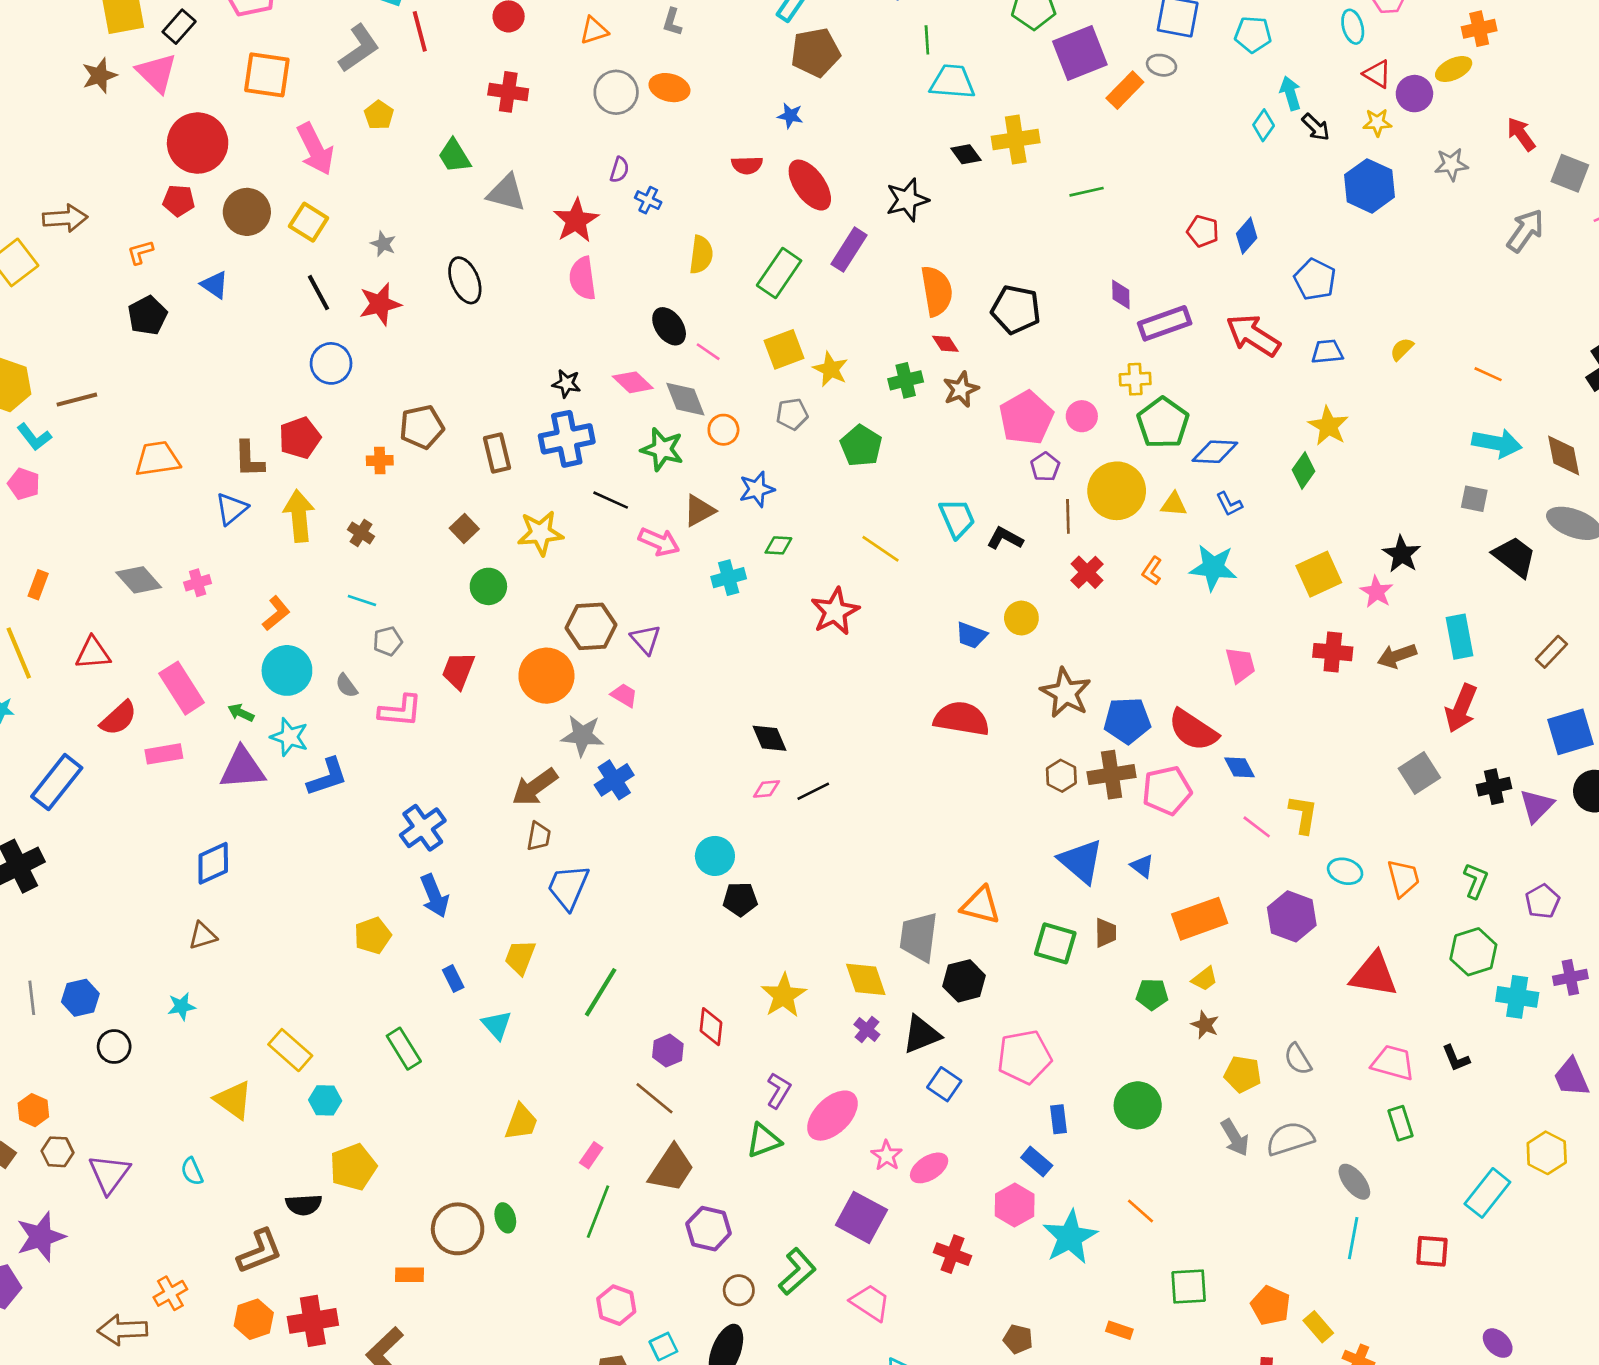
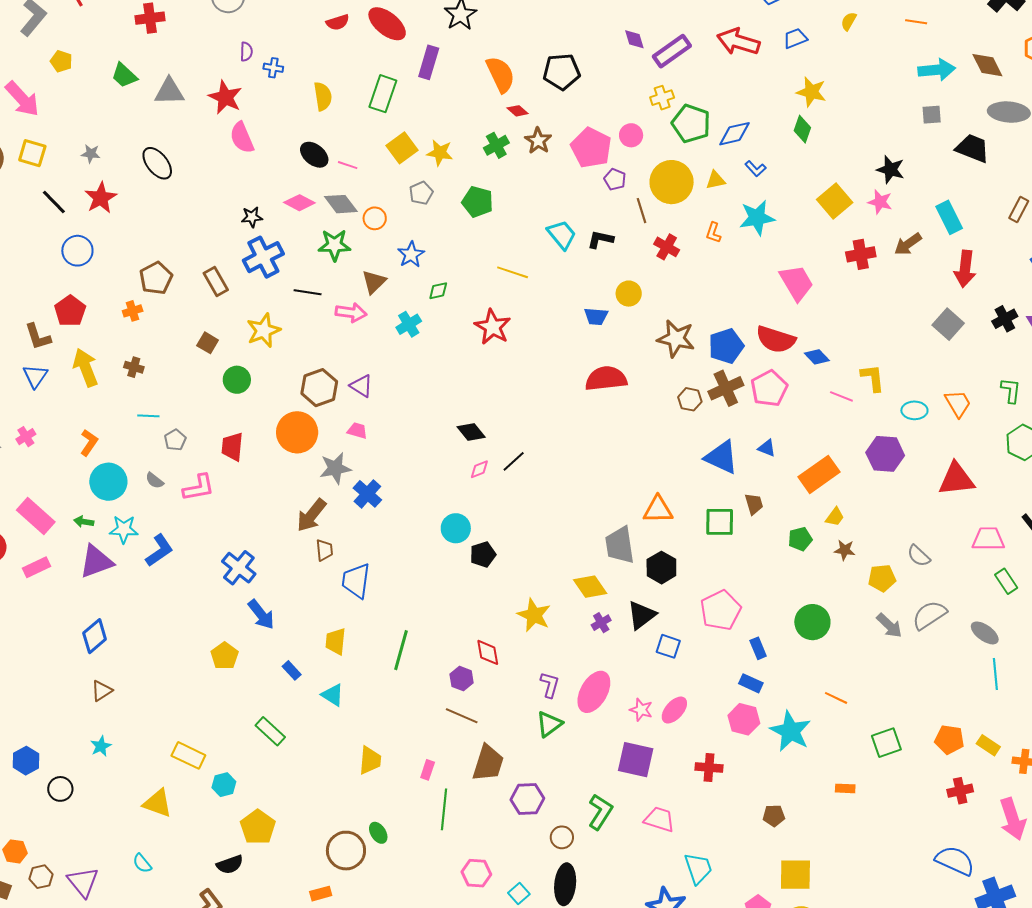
pink trapezoid: (1240, 665) -> (797, 283), size x1.4
purple cross: (867, 1030) -> (601, 623), turned 36

